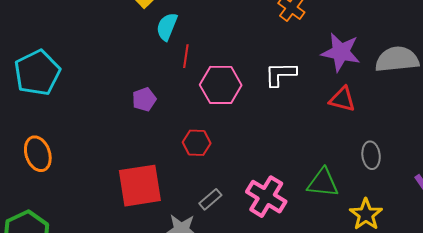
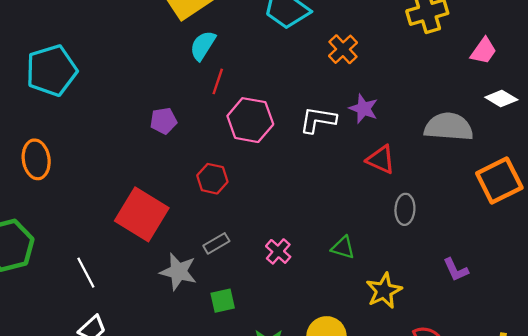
purple star: (341, 52) -> (364, 109), moved, size x0.7
gray ellipse: (371, 155) -> (405, 209), moved
green triangle: (323, 183) -> (343, 247), size x0.7
red square: (140, 186) -> (142, 214), turned 30
pink cross: (266, 197) -> (278, 251), size x0.6

